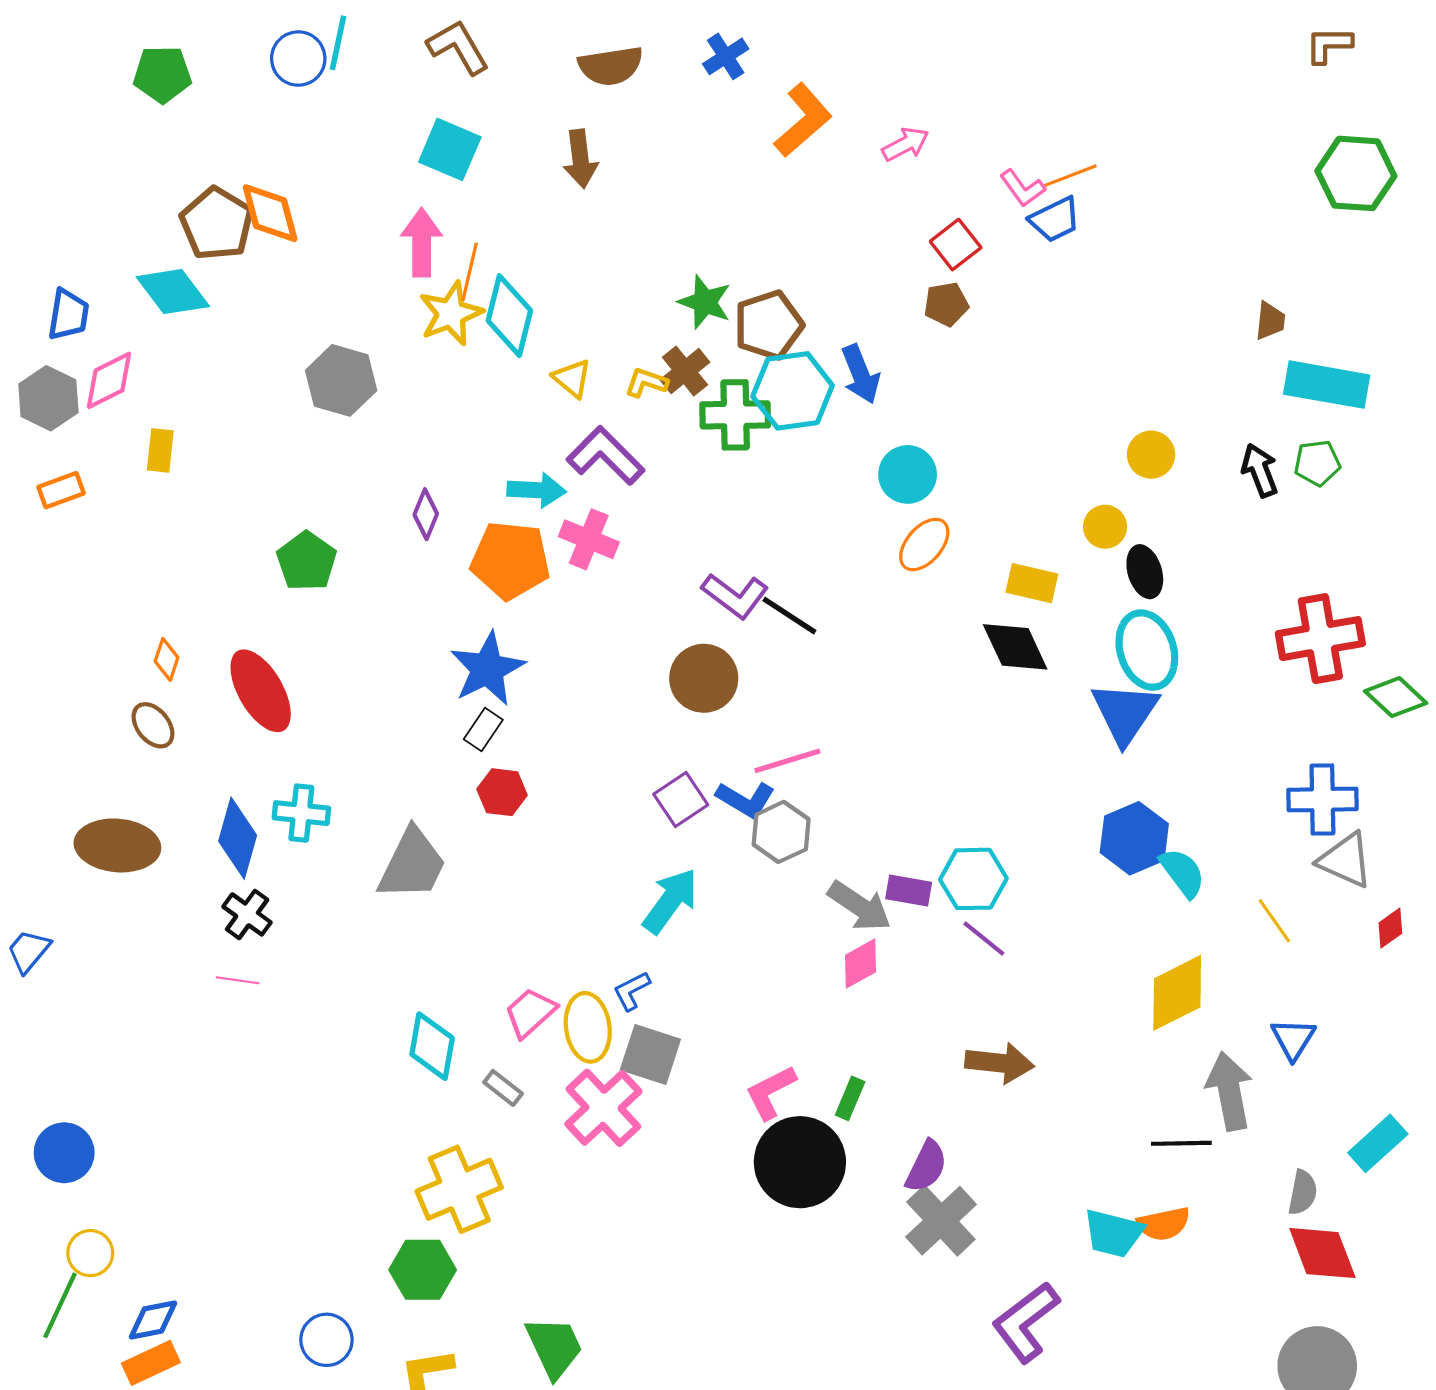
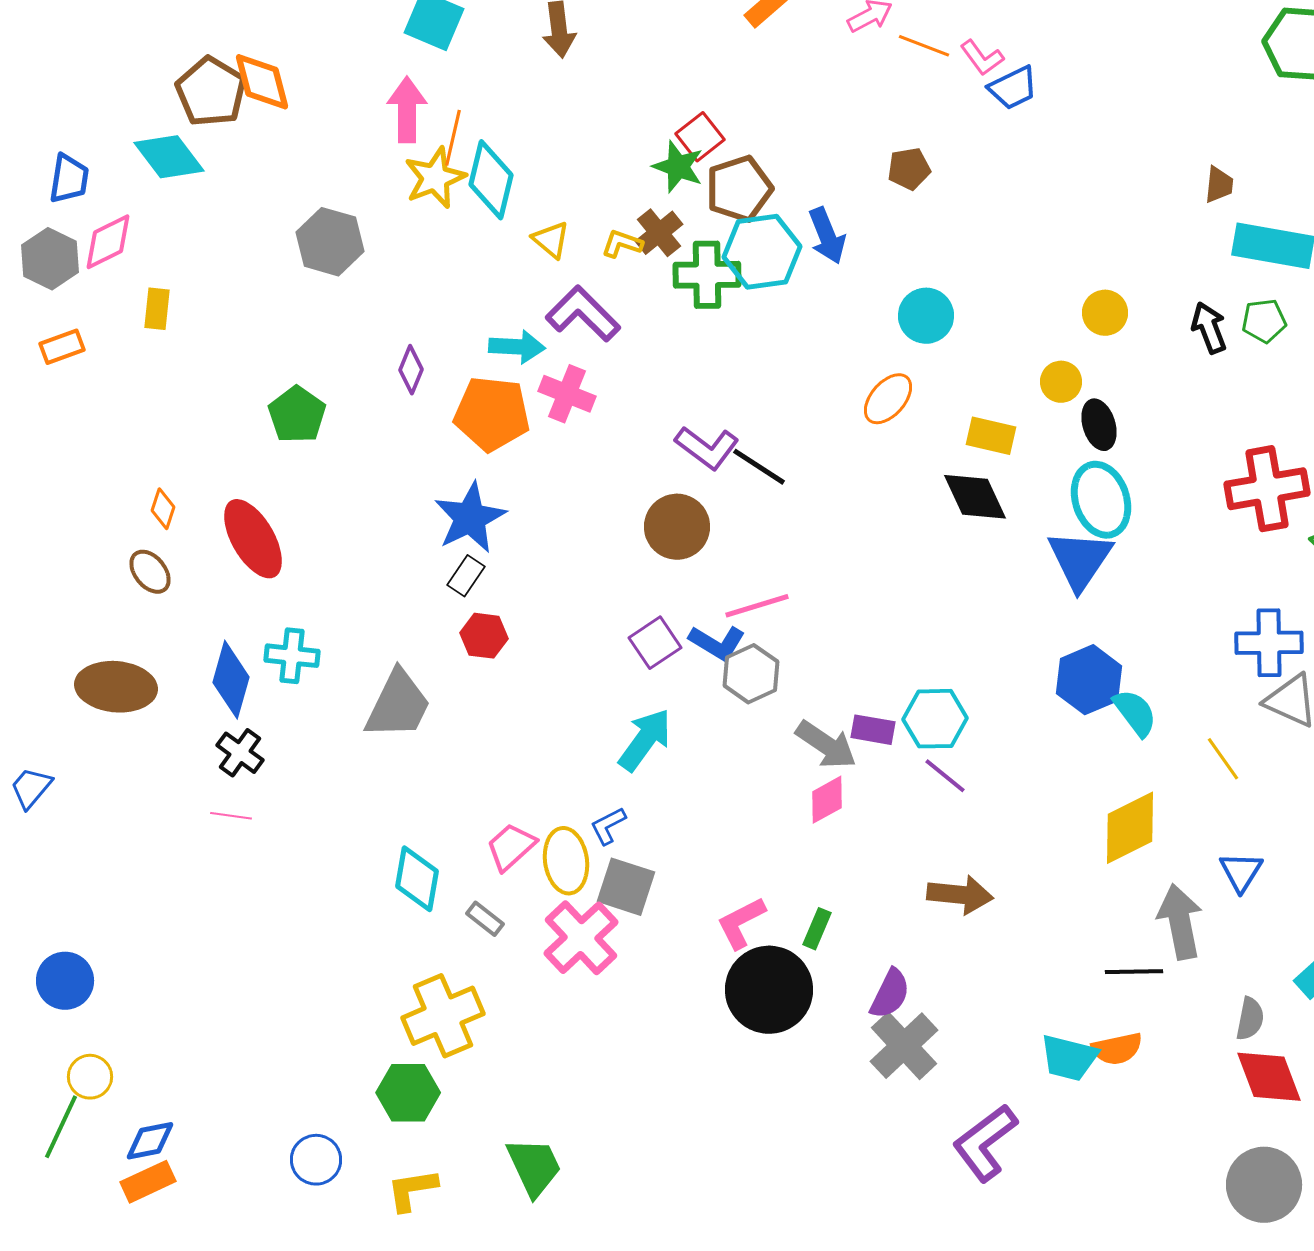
orange line: (1071, 176) -> (924, 46), moved, turned 42
red square: (956, 245) -> (700, 137), moved
cyan circle: (908, 474) -> (926, 316), moved

